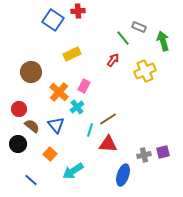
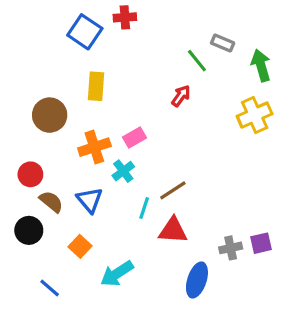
yellow rectangle: (72, 54) -> (96, 86), moved, turned -60
yellow cross: (145, 71) -> (255, 115), moved
pink rectangle: (84, 86) -> (134, 137), turned 32
orange cross: (59, 92) -> (94, 147), turned 30

